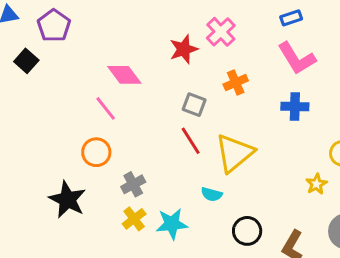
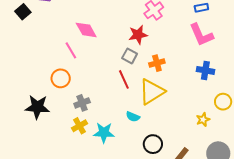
red star: (184, 49) -> (138, 35), moved
orange cross: (236, 82) -> (157, 63), moved
blue cross: (295, 106) -> (205, 70), moved
black star: (67, 200) -> (37, 107), turned -30

